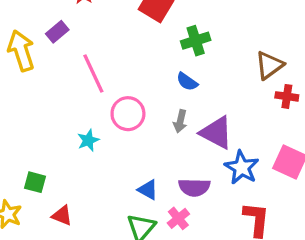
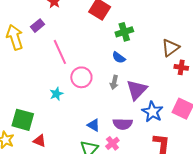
purple triangle: (216, 133) -> (137, 90), turned 45
green square: (35, 182) -> (23, 120), size x1.6

